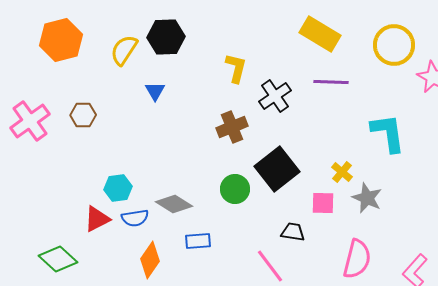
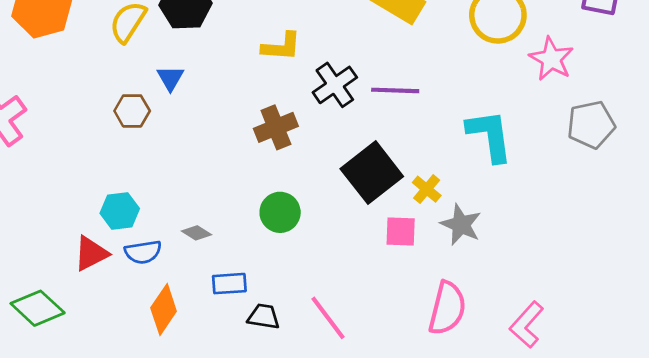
yellow L-shape: (236, 68) -> (281, 47), turned 80
purple line: (331, 82) -> (395, 90), moved
brown hexagon: (83, 115) -> (132, 111), moved
black square: (277, 169) -> (372, 173), moved
gray diamond: (174, 204) -> (196, 233), size x0.6
black trapezoid: (293, 232) -> (264, 316), moved

